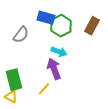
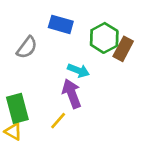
green hexagon: (61, 26) -> (104, 38), moved
brown rectangle: (92, 26) -> (123, 49), moved

